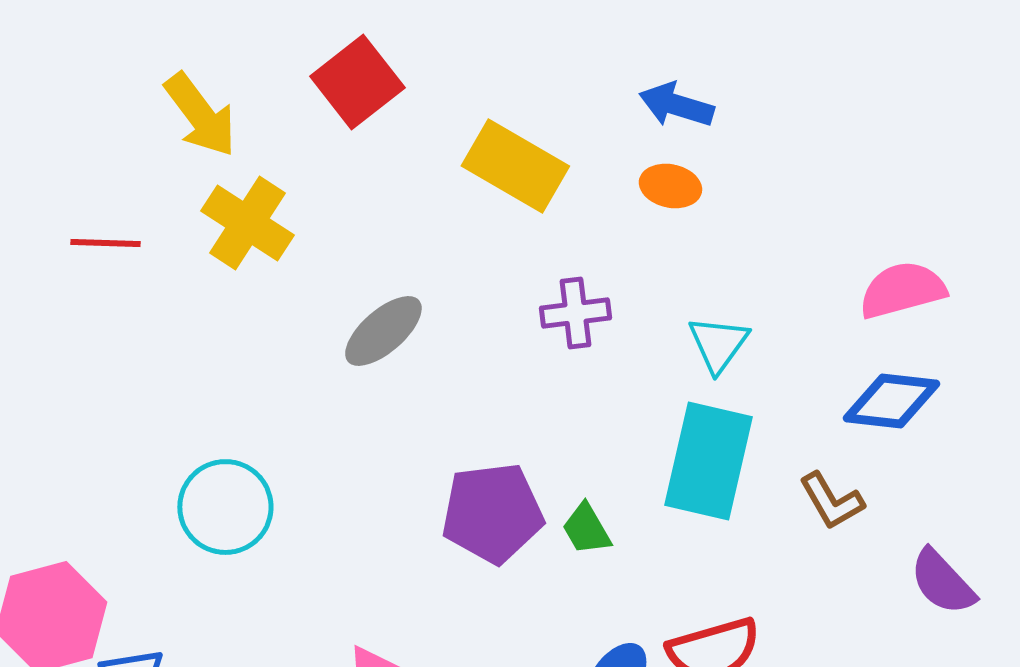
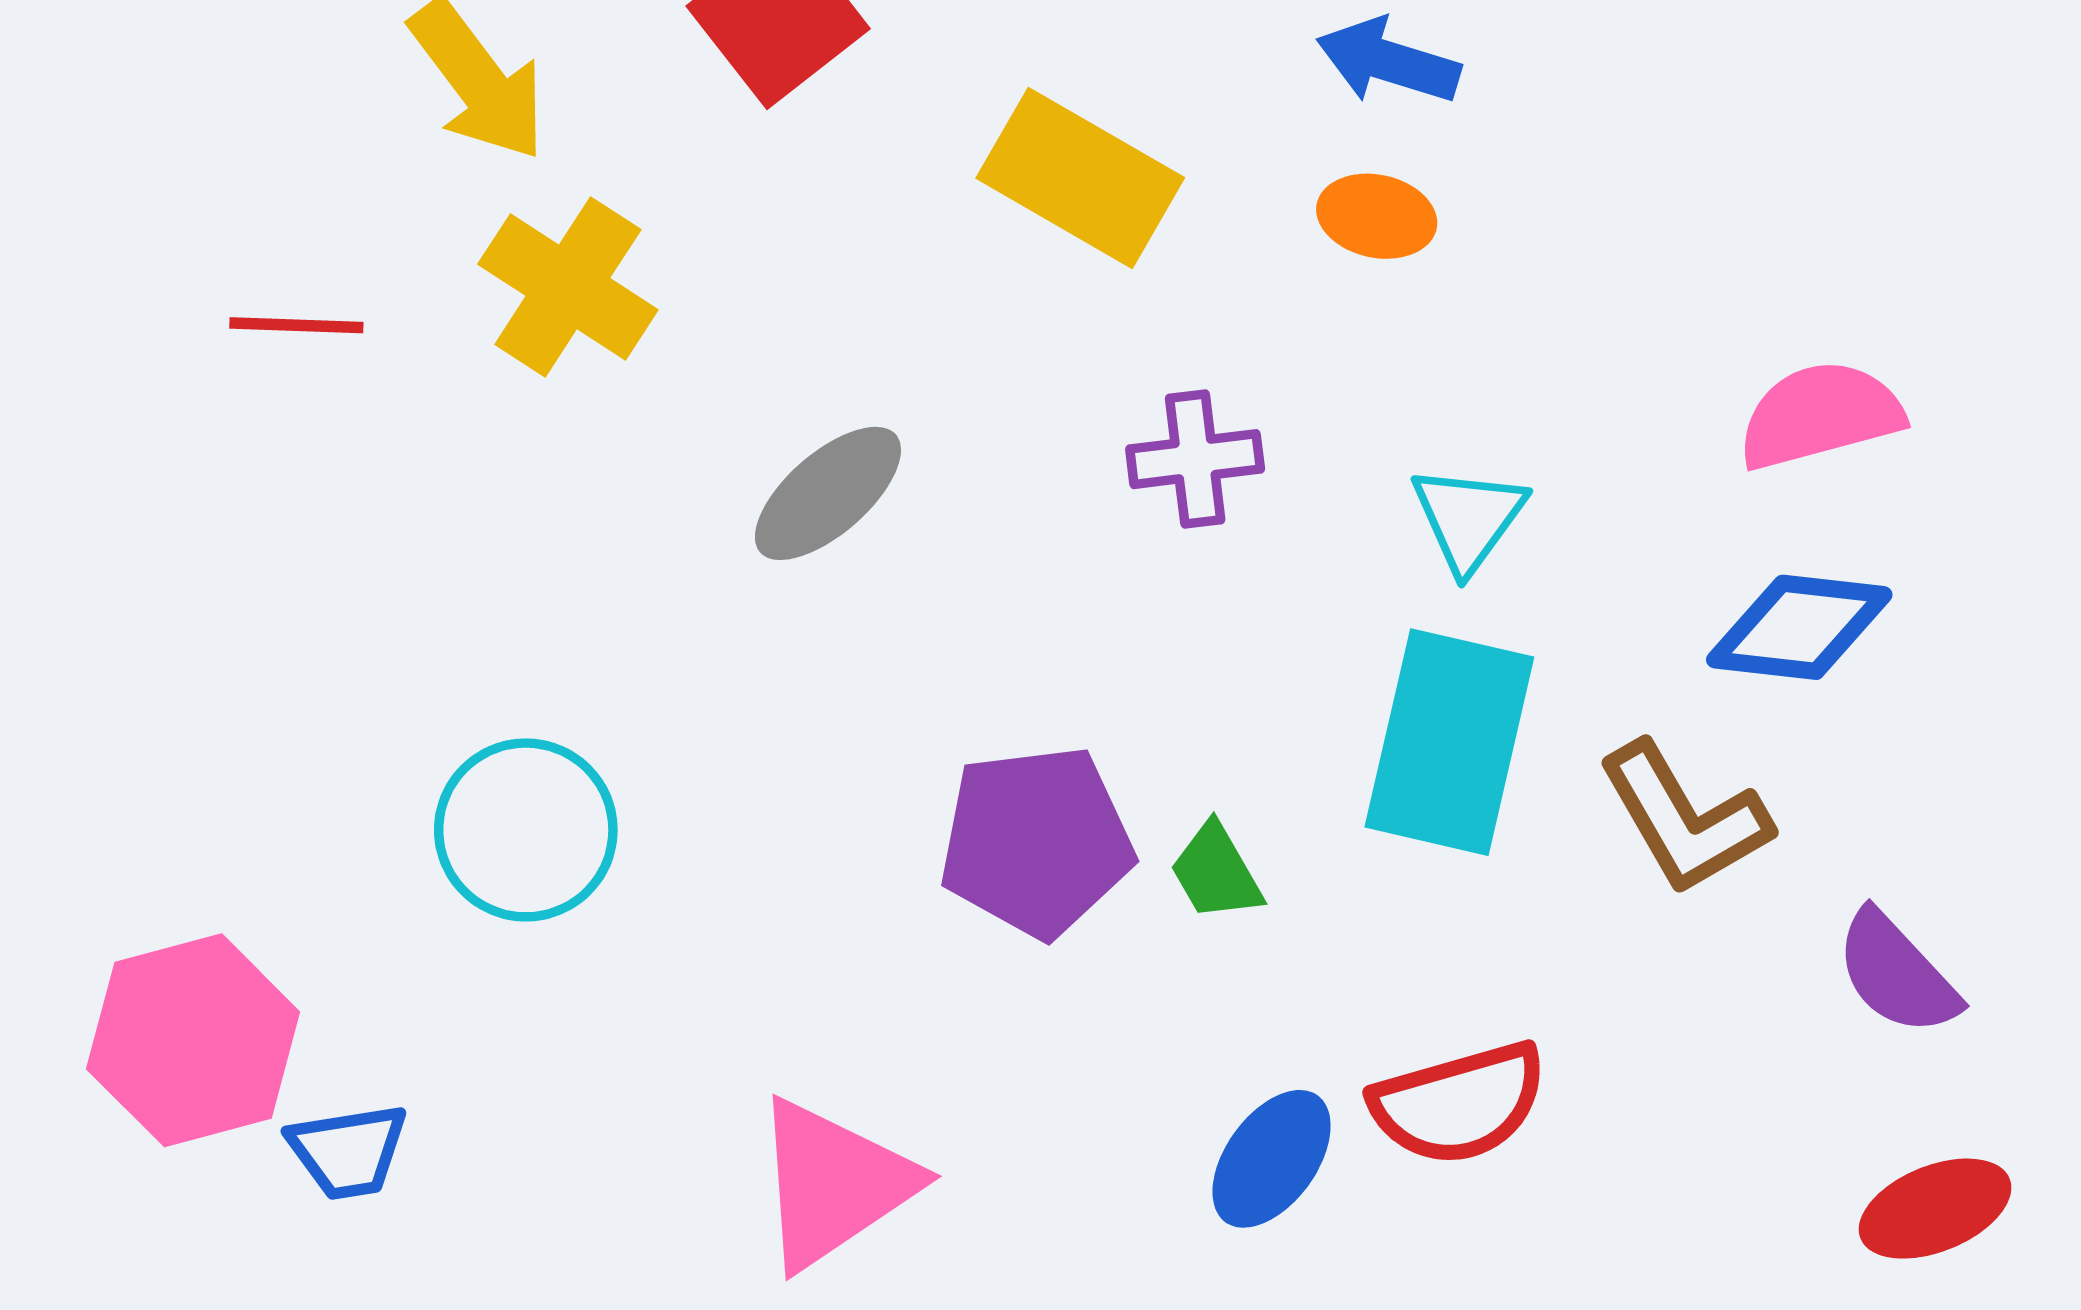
brown L-shape: (831, 501) -> (1685, 819), size x1.4

